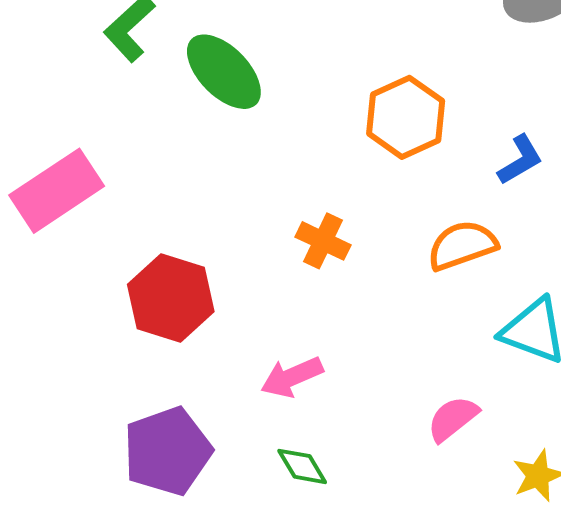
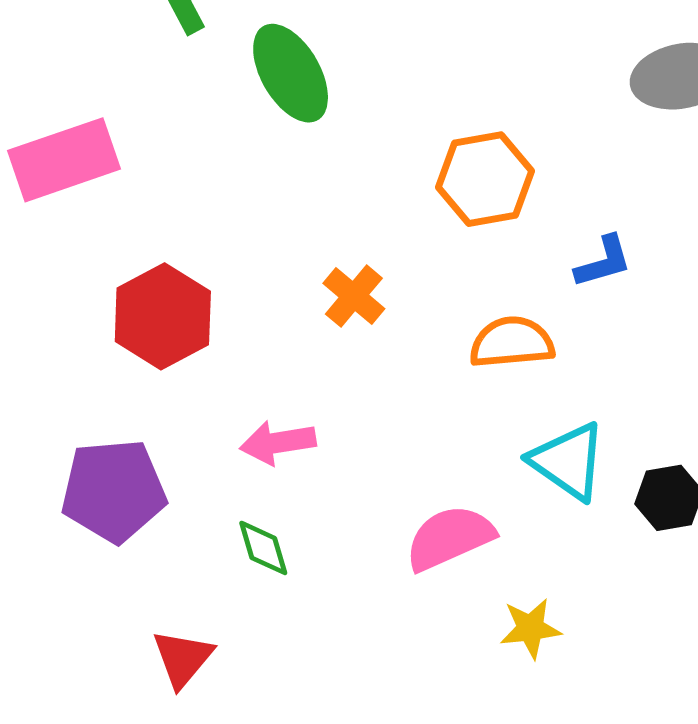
pink semicircle: (453, 419) -> (450, 538), size x1.4

